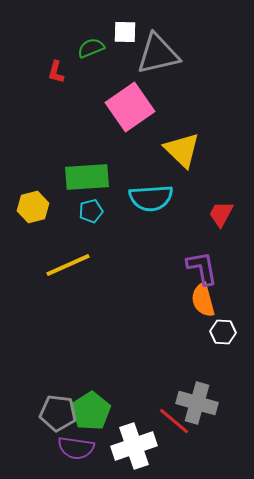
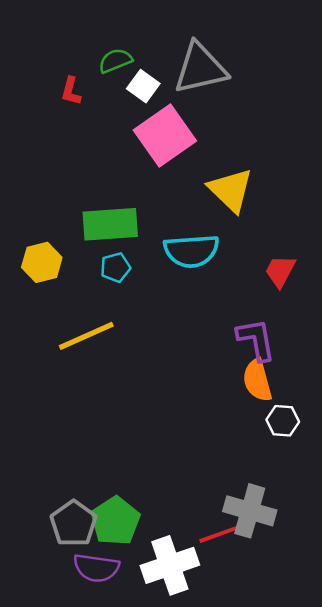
white square: (125, 32) -> (143, 86), moved, turned 35
gray pentagon: (58, 413) -> (74, 523), turned 30
red line: (174, 421) -> (221, 534), turned -60

